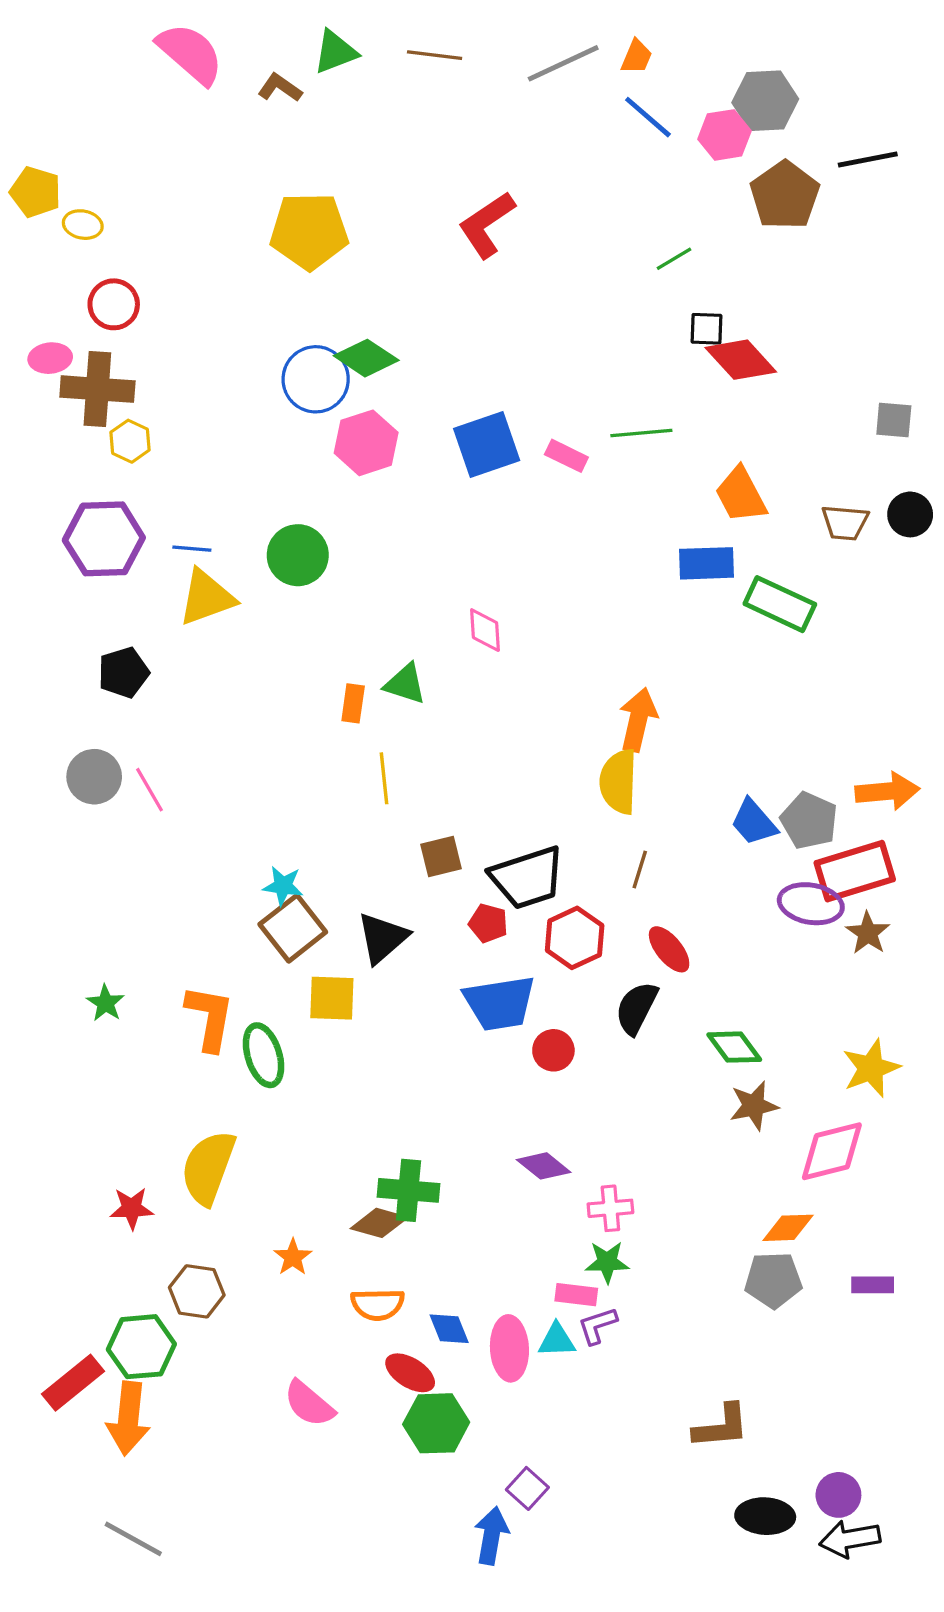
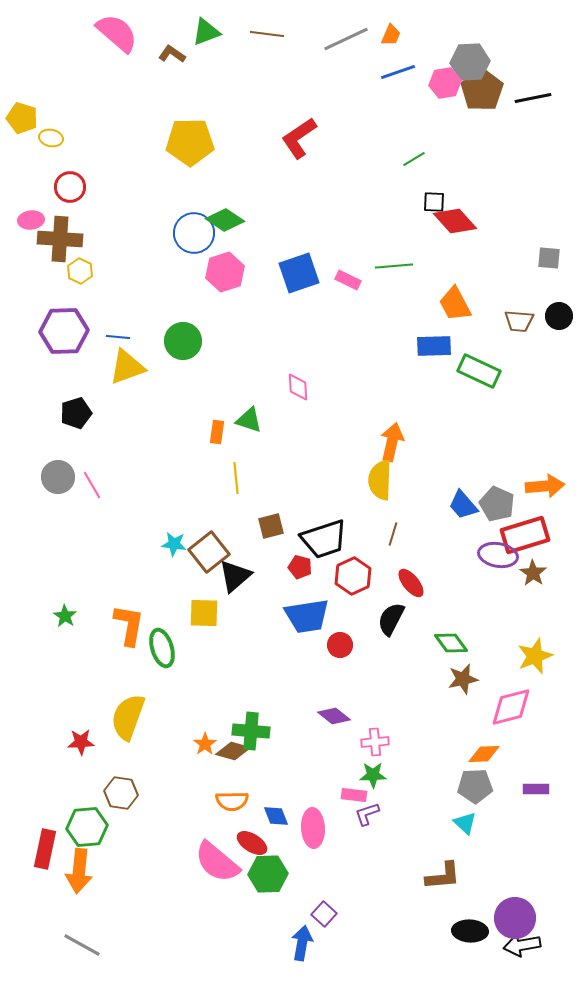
blue line: (648, 117) -> (398, 72), turned -60
brown pentagon: (785, 195) -> (482, 90), moved
brown square: (293, 928) -> (209, 552), moved
orange star: (293, 1257) -> (205, 744), moved
cyan triangle: (557, 1340) -> (465, 823), moved, turned 45
red rectangle: (73, 1383) -> (45, 849), turned -39
pink semicircle: (309, 1404) -> (217, 862), moved, size x1.4
purple circle: (838, 1495) -> (515, 918), size x1.5

